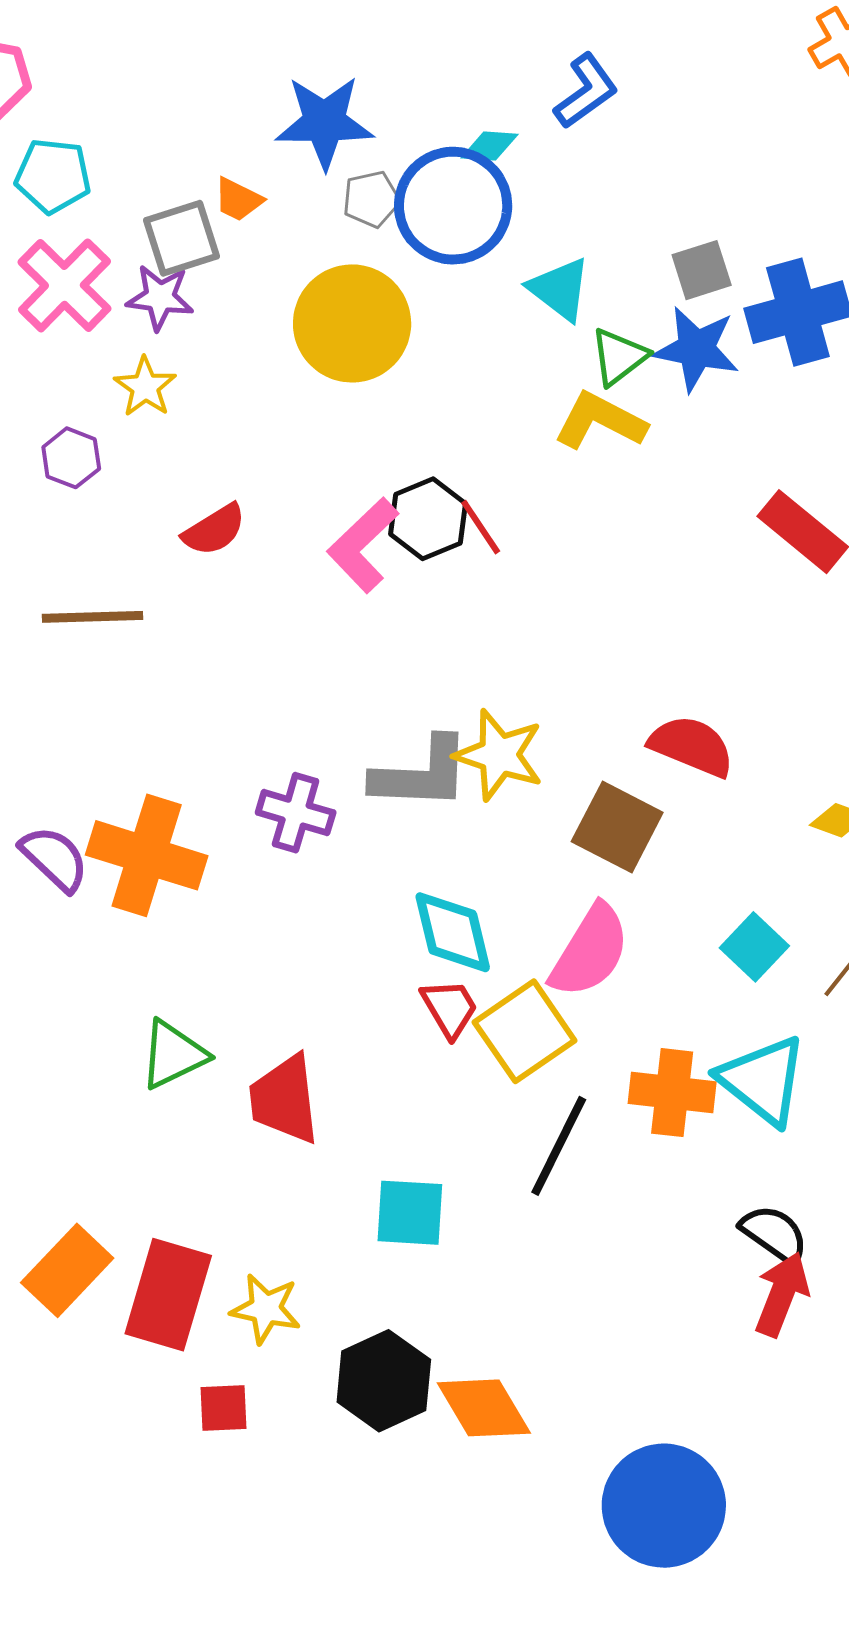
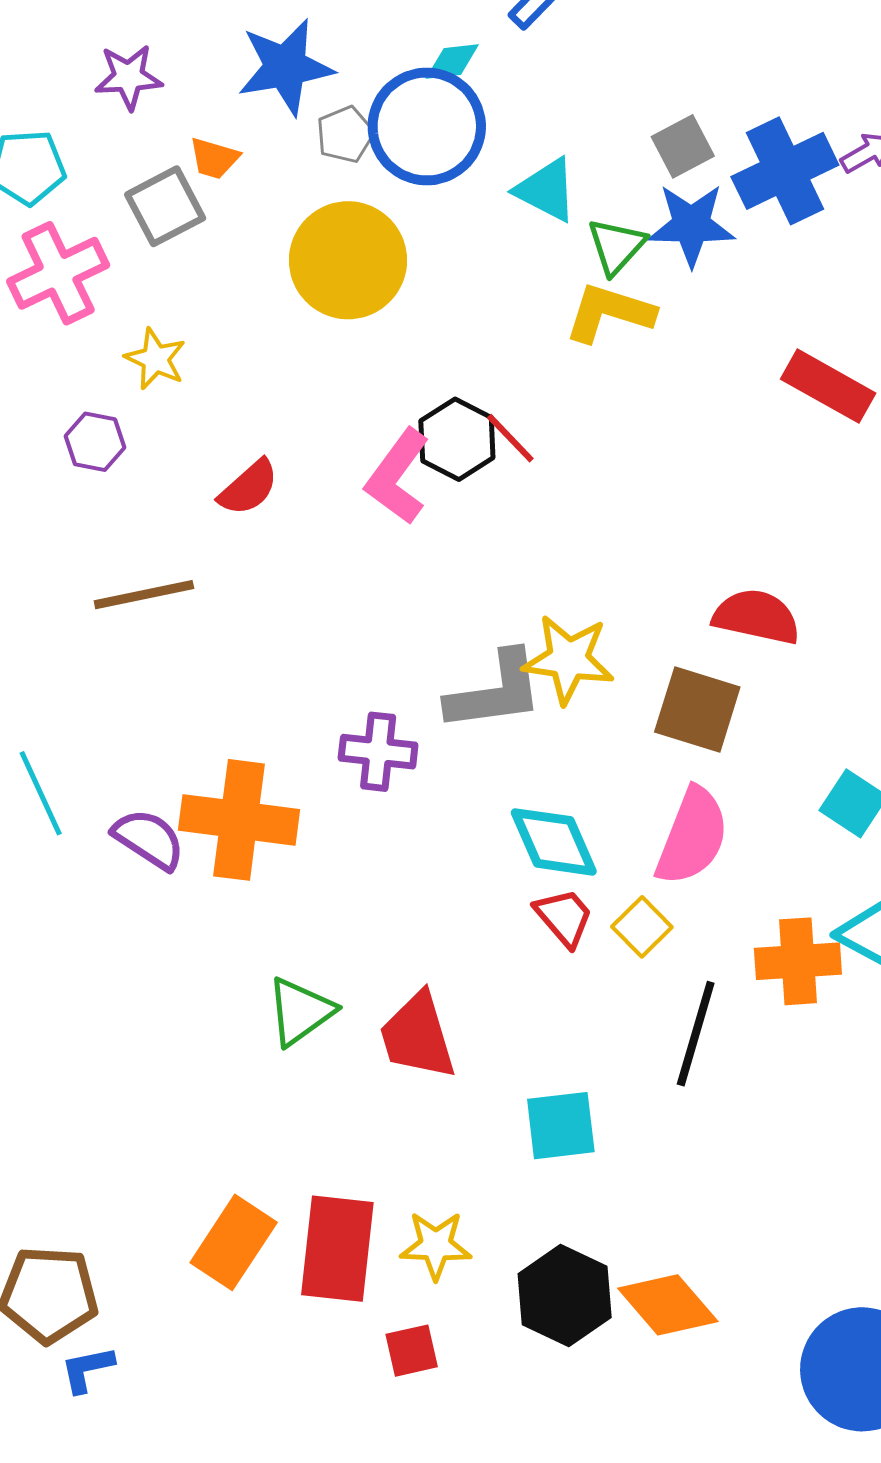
pink cross: (64, 285) -> (58, 273), turned 30
purple star: (160, 297) -> (128, 77), moved
yellow square: (525, 1031) -> (642, 927), size x0.6

